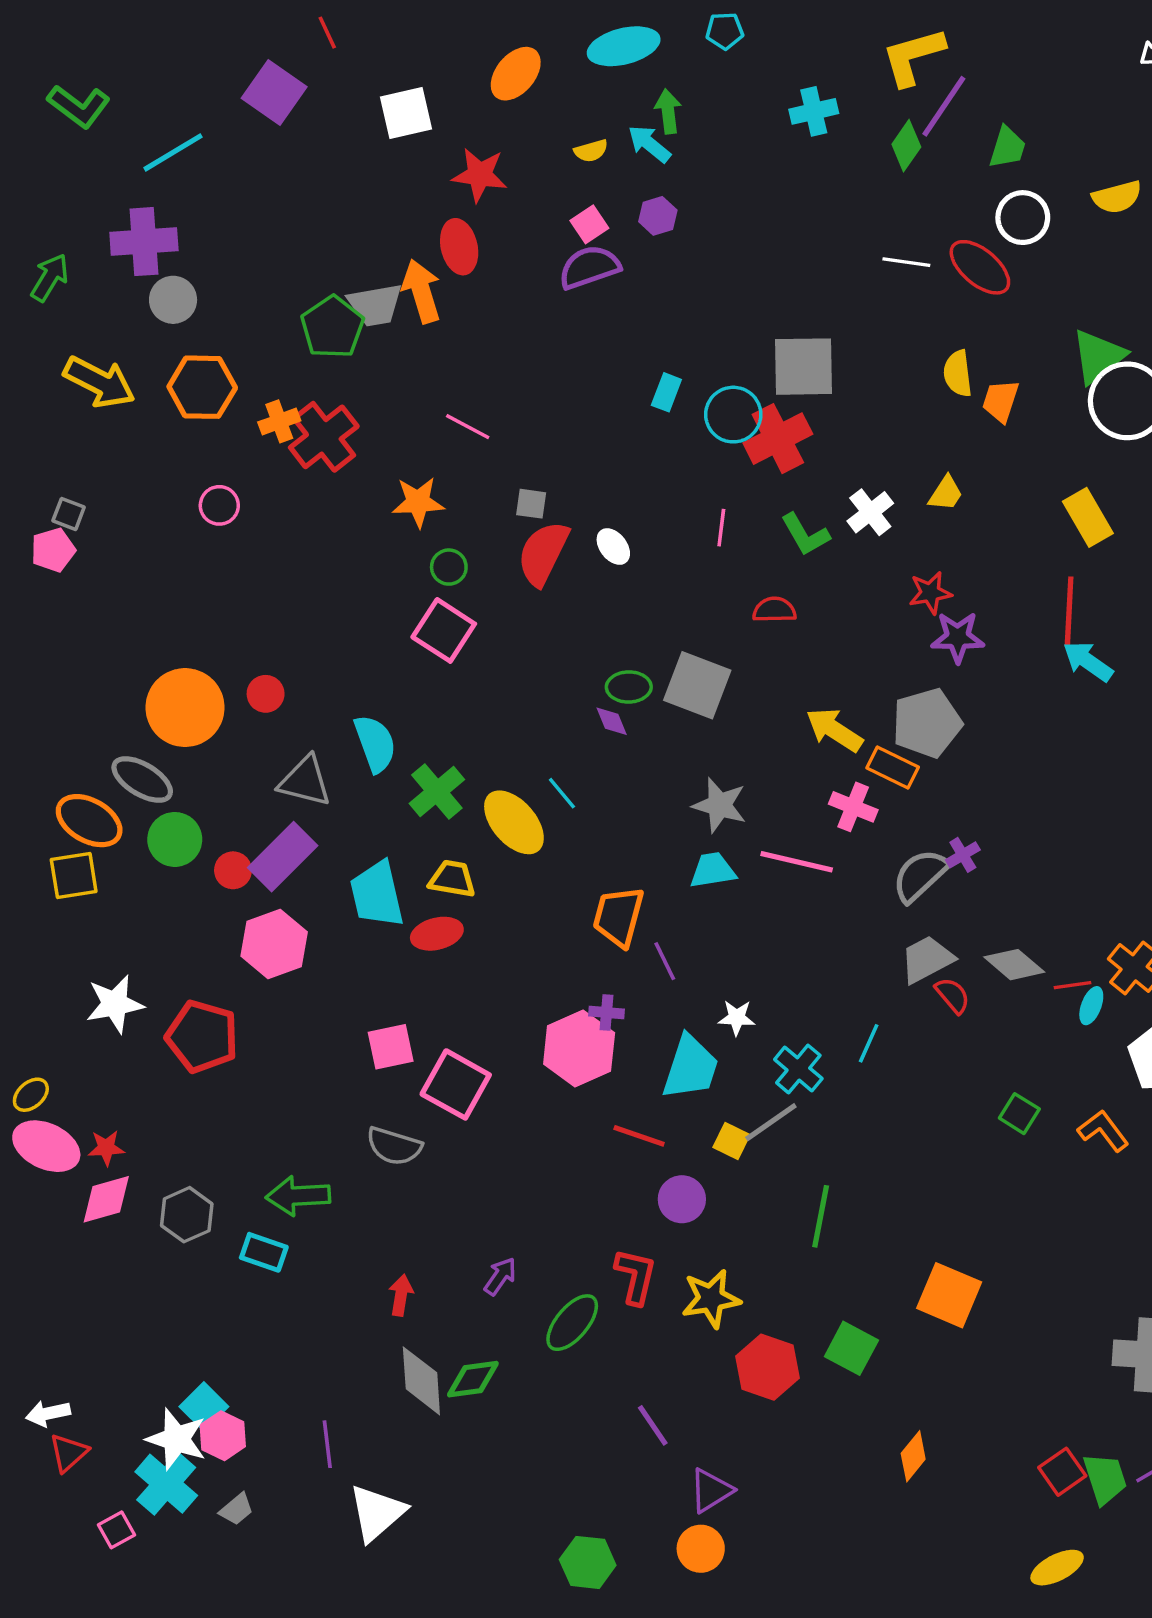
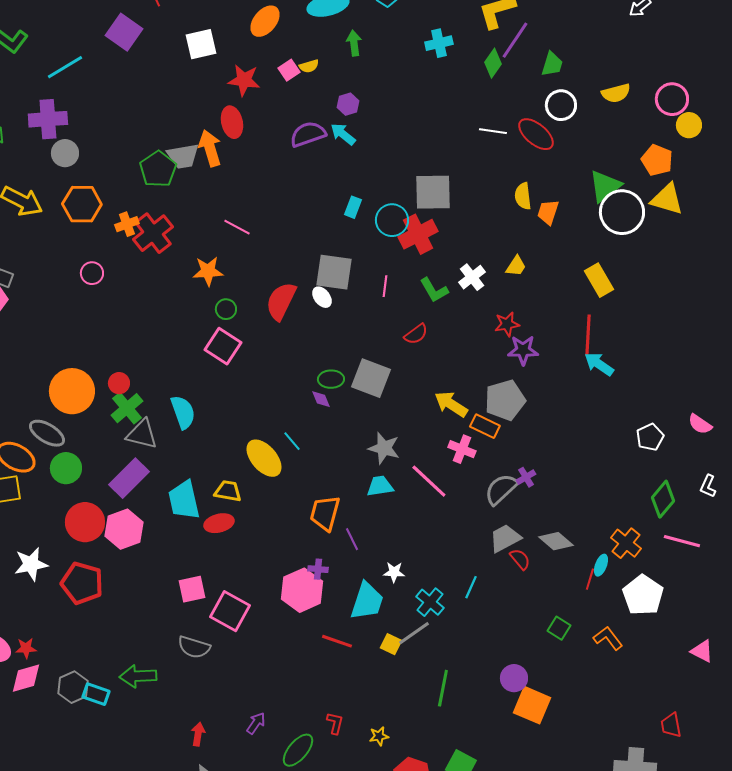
cyan arrow: (649, 144) -> (343, 134), moved
pink square: (589, 224) -> (289, 70), moved
gray square: (531, 504) -> (334, 272), moved, size x2.0
red semicircle: (774, 610) -> (416, 334), turned 145
green cross: (437, 791) -> (127, 408), moved
pink line: (797, 862) -> (429, 481), turned 30
red circle: (233, 870) -> (85, 522), moved, size x1.8
red line: (1072, 985) -> (590, 579), moved, turned -65
purple circle: (682, 1199) -> (514, 678), moved
cyan rectangle: (264, 1252) -> (96, 694), moved
red L-shape: (636, 1276) -> (335, 723), size x0.7
orange square: (949, 1295) -> (532, 705), moved
yellow star: (711, 1299) -> (379, 736), size x0.6

